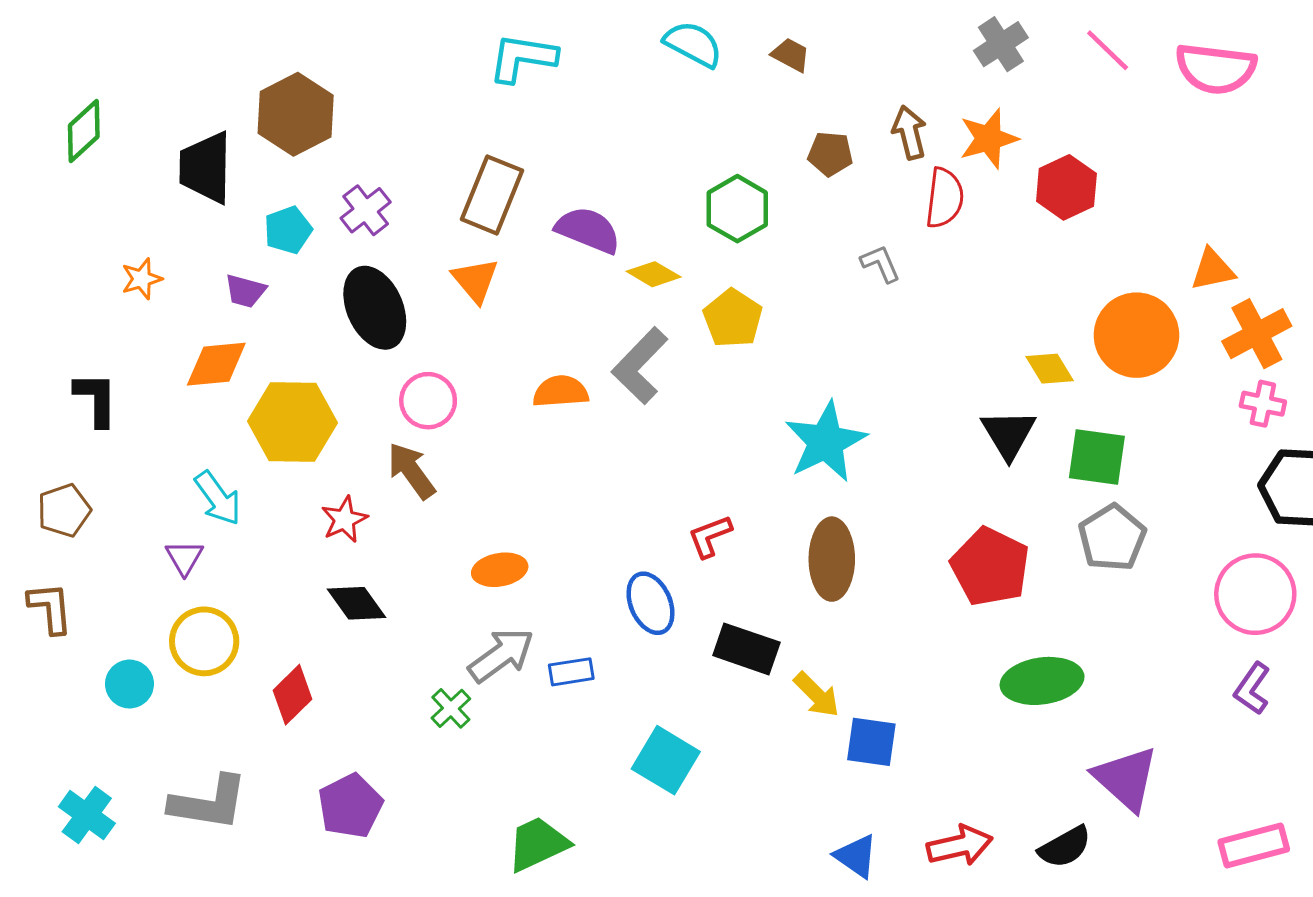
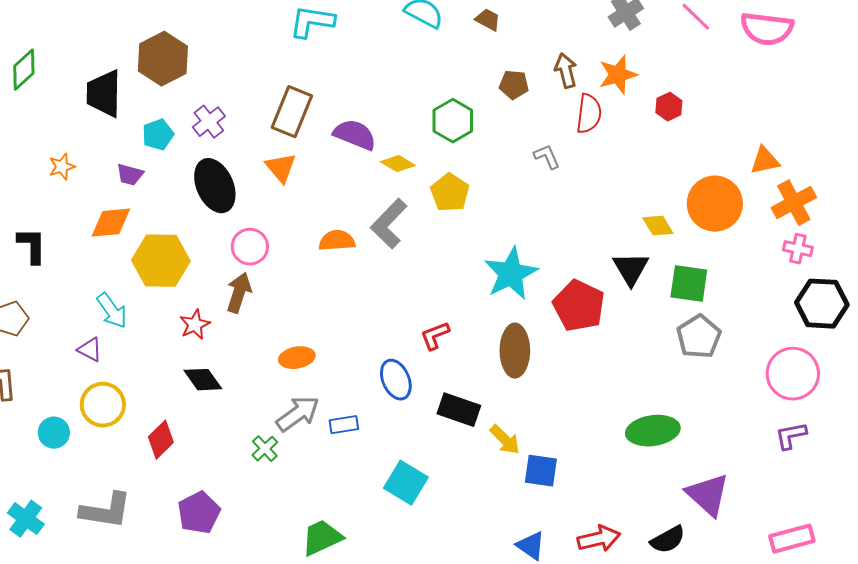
red hexagon: (1066, 187) -> (669, 107), size x0.7
brown arrow: (411, 471) -> (239, 293), turned 54
purple triangle: (184, 558) -> (90, 350), turned -32
red pentagon: (990, 567) -> (579, 306), moved
purple L-shape: (1252, 689) -> (791, 436), turned 44

